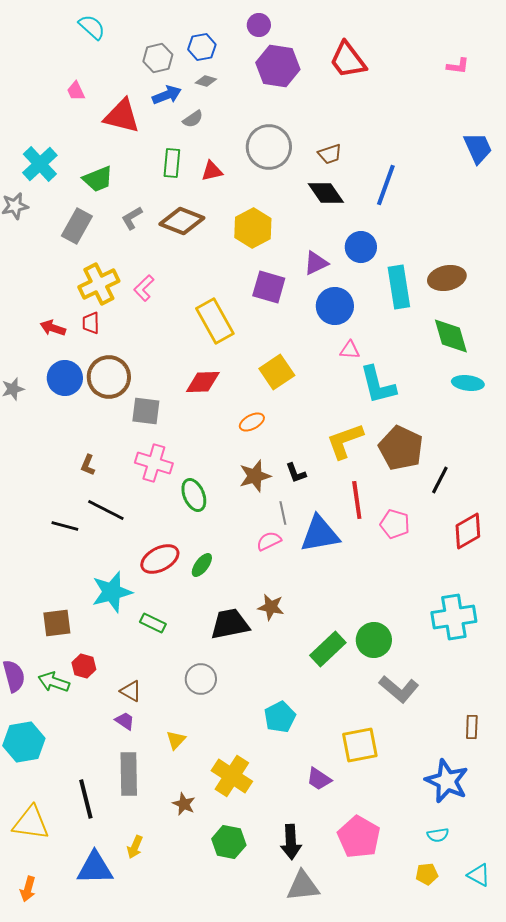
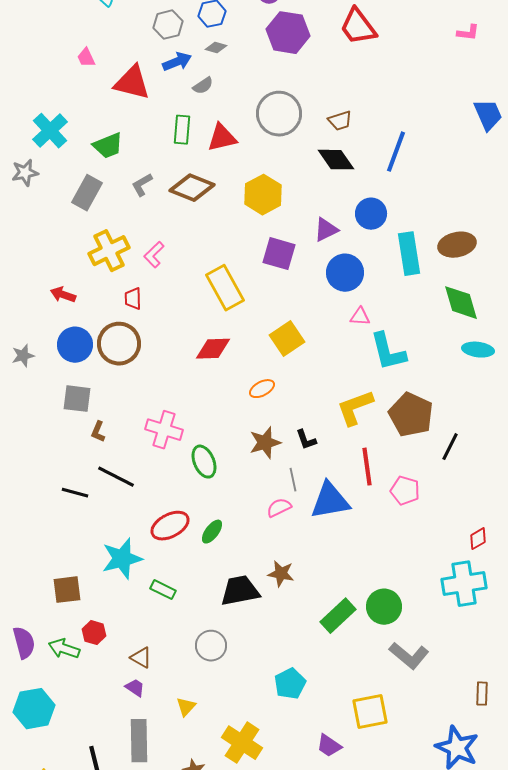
red triangle: (212, 171) -> (222, 138), size x1.4
red trapezoid: (91, 323) -> (133, 299), moved
gray square: (146, 411) -> (77, 399), moved
red diamond: (468, 531) -> (478, 539), moved, size x0.6

